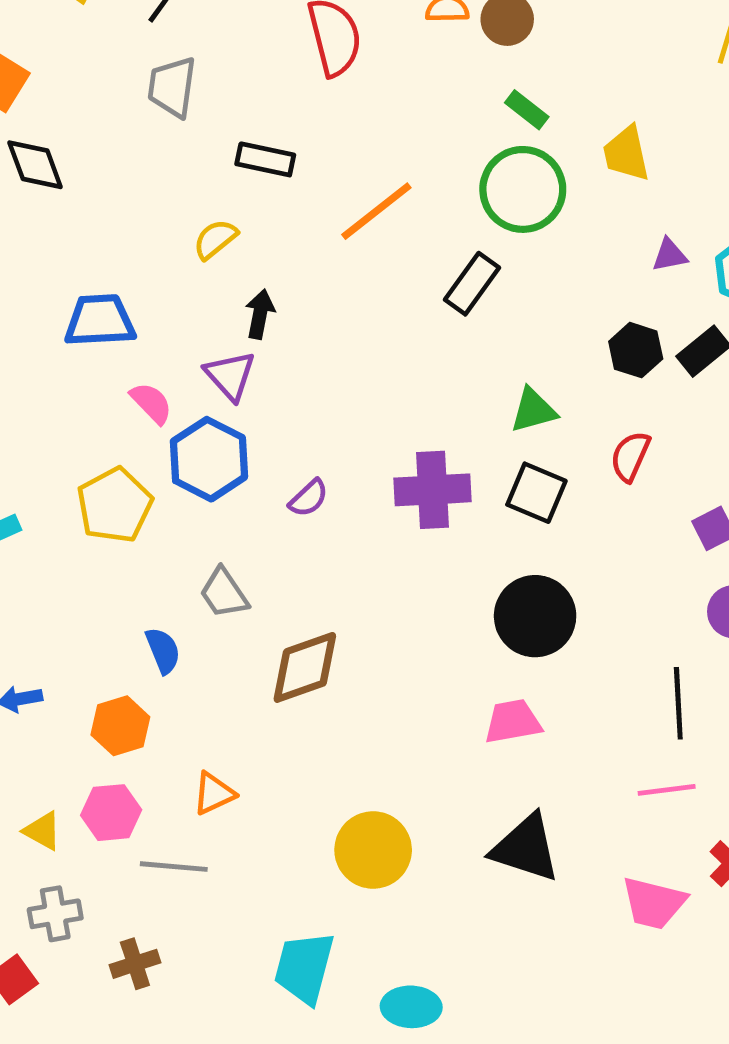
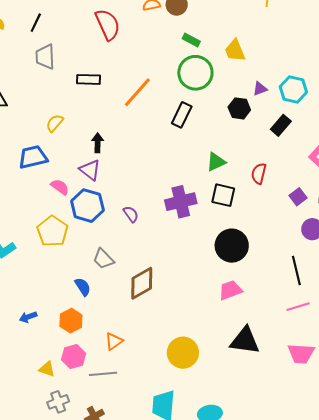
yellow semicircle: (215, 239) -> (55, 123), moved
black hexagon: (636, 350) -> (239, 108), moved
purple semicircle: (309, 498) -> (131, 214), turned -72

